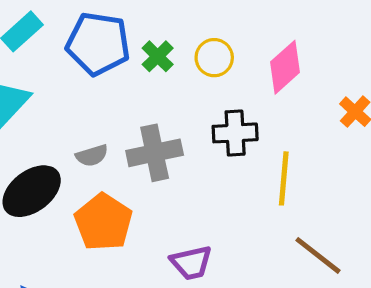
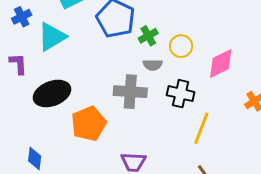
gray semicircle: (92, 156) -> (153, 65), moved

